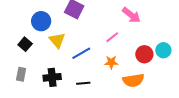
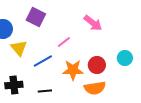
pink line: (112, 37) -> (64, 42), moved
red circle: (144, 54) -> (97, 65), moved
orange star: (111, 62) -> (73, 70), size x1.5

